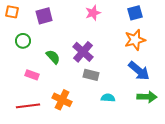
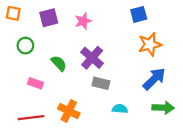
pink star: (93, 13) -> (83, 21), moved
blue square: (135, 13) -> (139, 14), moved
blue arrow: (139, 71) -> (154, 79), turned -85

